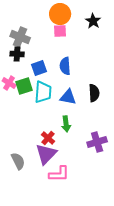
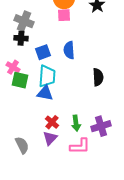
green square: (24, 86) -> (20, 80), moved, turned 30
blue triangle: (68, 97) -> (45, 93), moved
green arrow: (66, 124) -> (76, 123), moved
purple triangle: (46, 154) -> (50, 138), size x0.7
pink L-shape: (59, 174) -> (80, 146), moved

